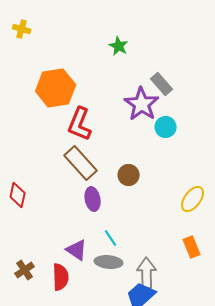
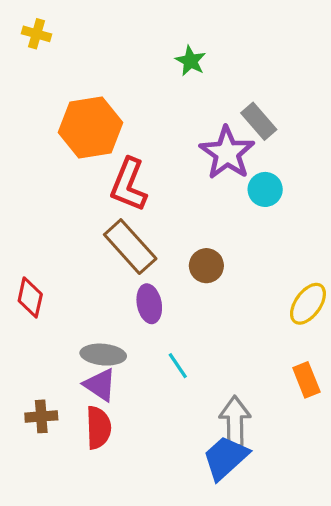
purple triangle: (77, 250) -> (100, 385), moved
gray ellipse: (109, 262) -> (103, 355), moved
brown cross: (25, 270) -> (41, 416), turned 30

